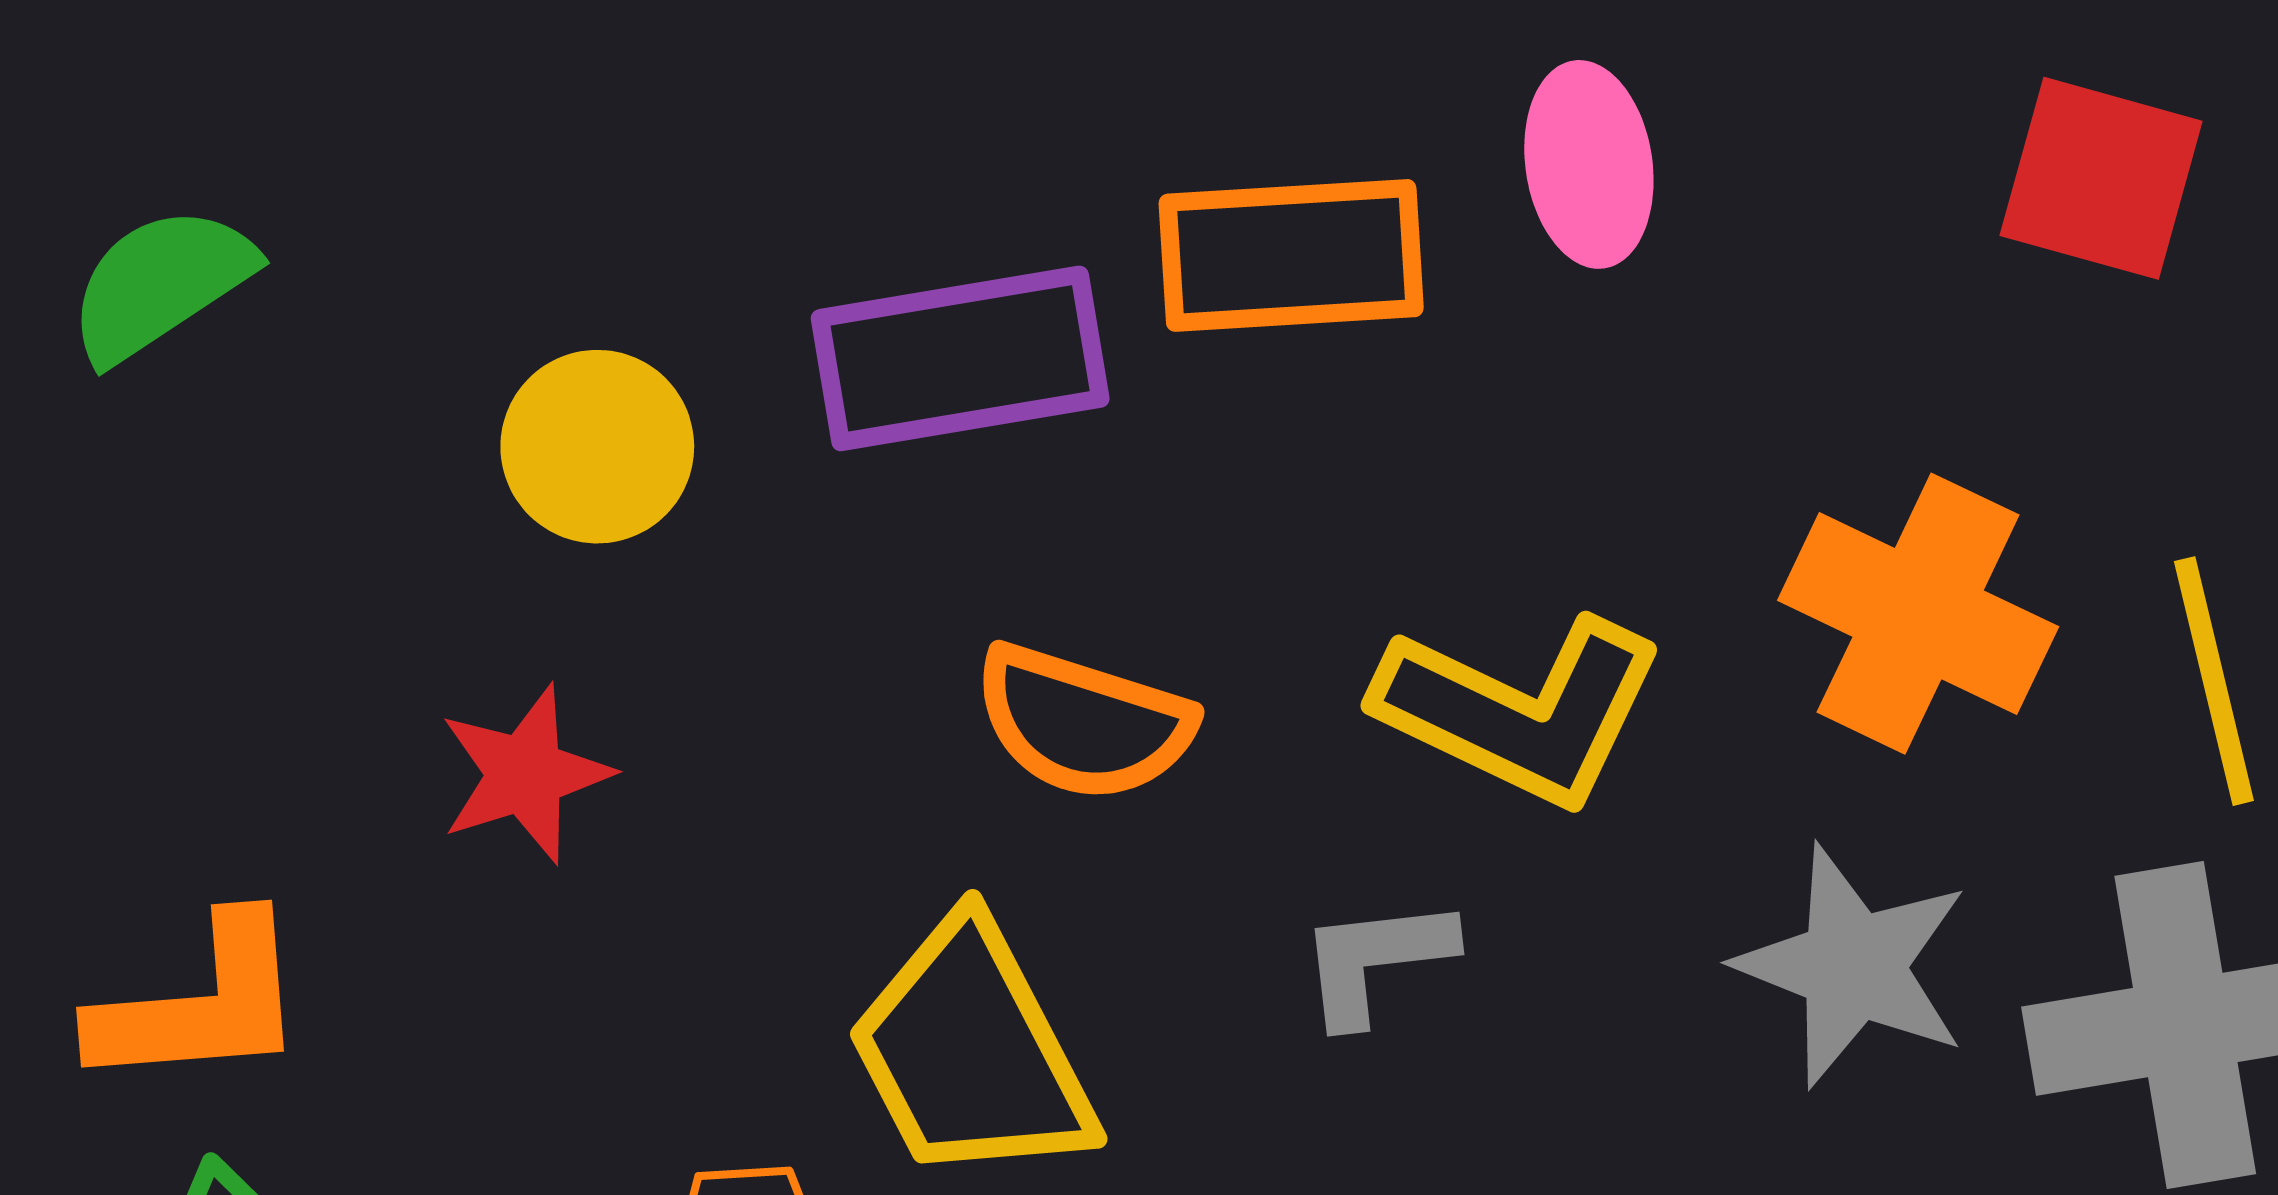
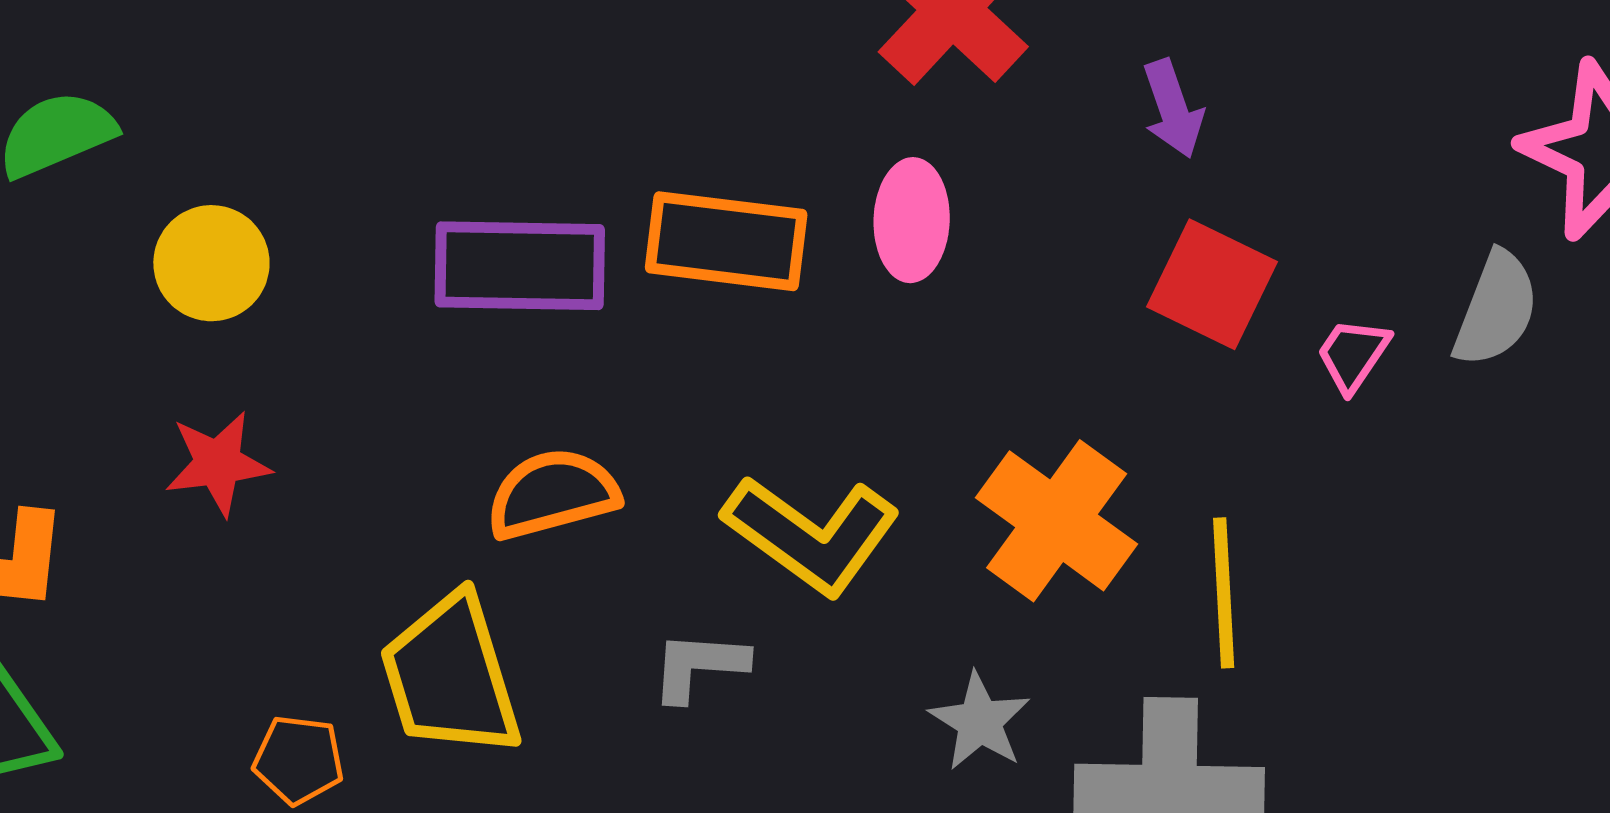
yellow circle: (597, 447) -> (211, 263), moved
orange semicircle: (1083, 723) -> (553, 494), turned 137
gray star: (1853, 966) -> (980, 721), size x0.7

